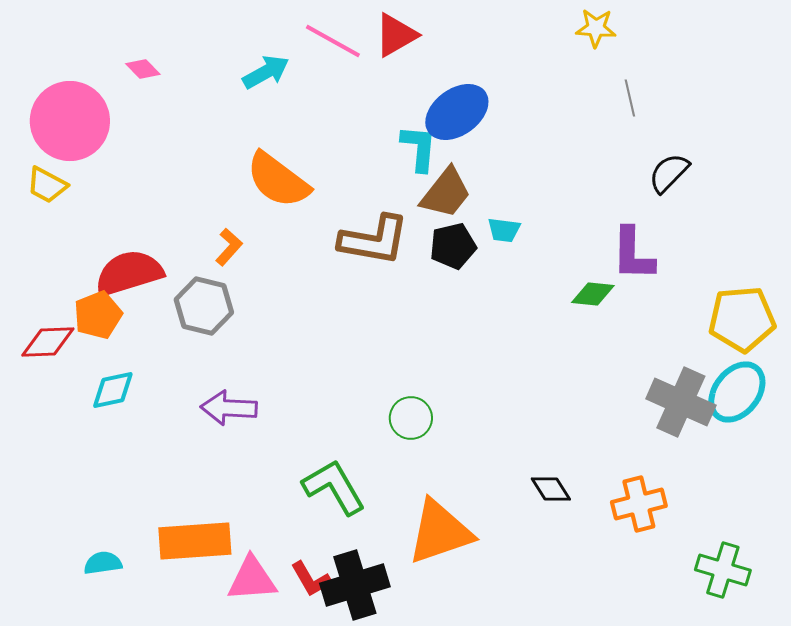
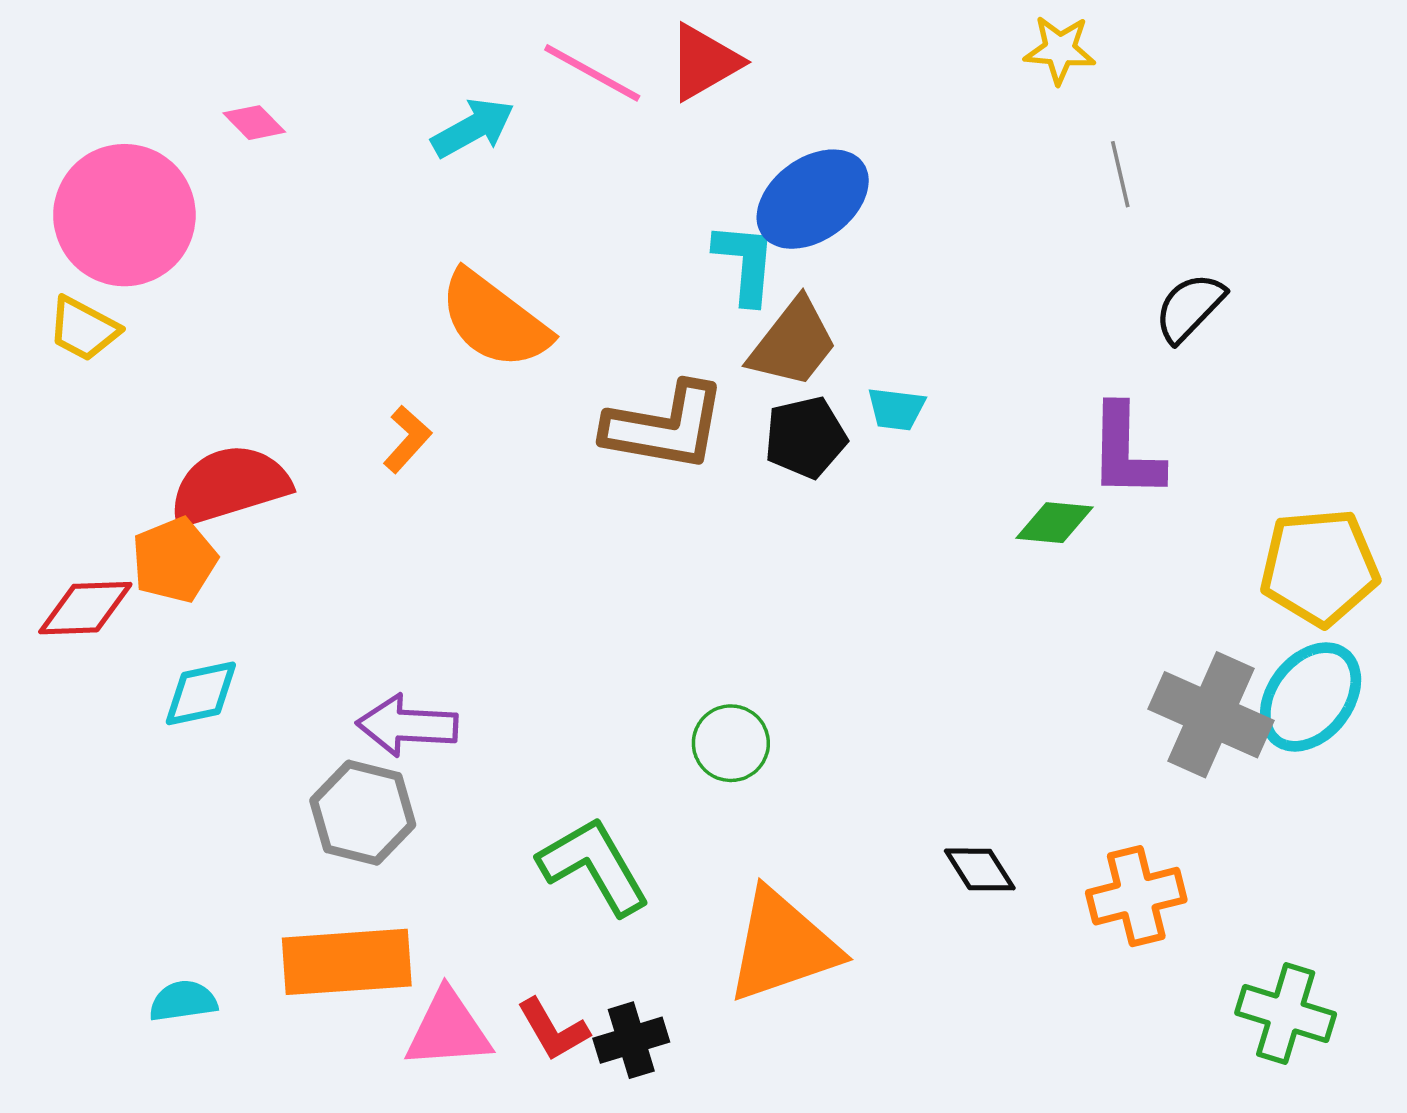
gray hexagon: (204, 306) -> (363, 813), moved
black cross: (355, 585) -> (631, 1040), size x0.6

